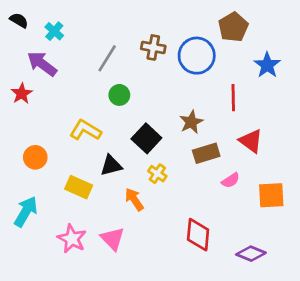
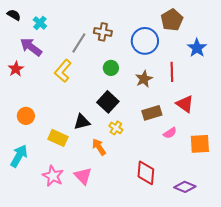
brown cross: (153, 47) -> (103, 32), moved
green circle: (119, 95) -> (111, 68), moved
brown star: (191, 122) -> (144, 79), moved
yellow L-shape: (85, 130) -> (63, 71), moved, turned -80

